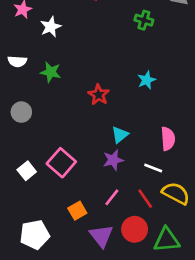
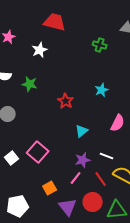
white star: (51, 27) -> (40, 50), moved
pink semicircle: (168, 139) -> (118, 123), moved, turned 30
purple star: (113, 160) -> (83, 160), moved

